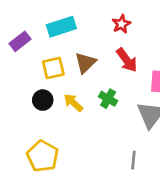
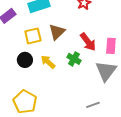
red arrow: (127, 60) -> (88, 42), moved
gray line: (133, 160) -> (93, 105), turned 64

